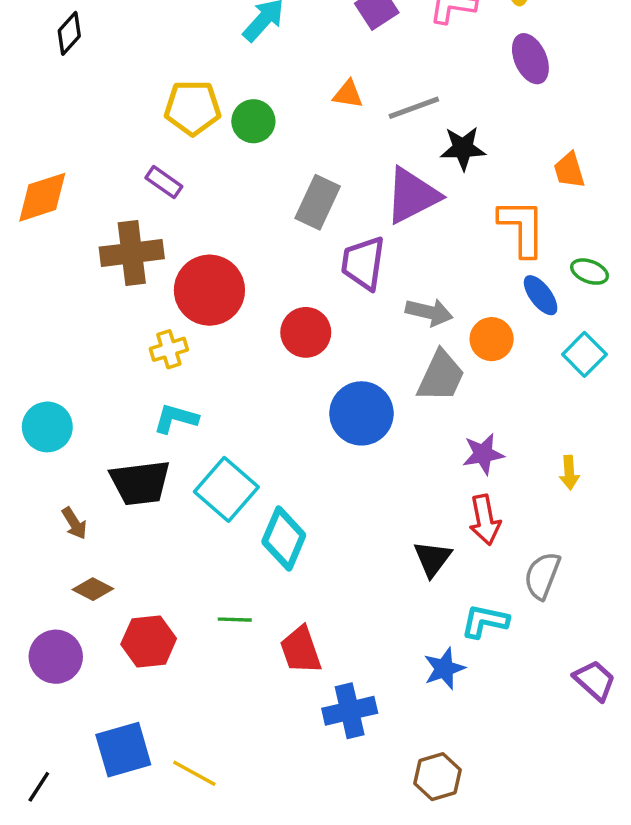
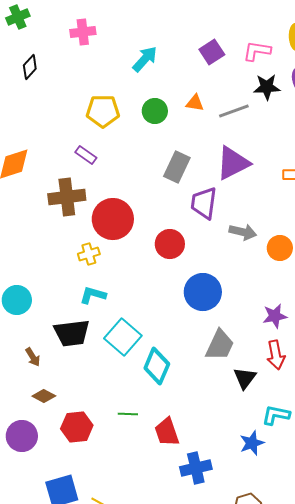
green circle: (253, 121) -> (155, 111), moved
black star: (463, 148) -> (267, 87), moved
gray trapezoid: (441, 376) -> (220, 345), moved

